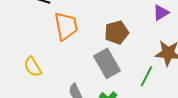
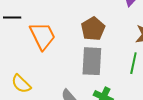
gray rectangle: (107, 63) -> (92, 61), turned 48

